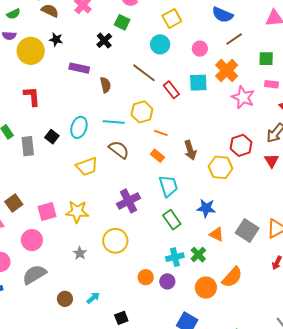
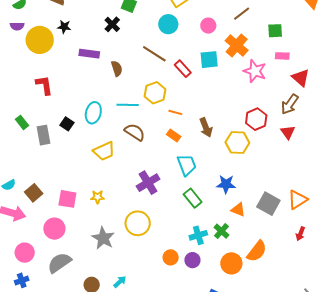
pink square: (47, 211) -> (67, 199), turned 30
yellow star: (77, 212) -> (98, 197), size x0.6
gray star: (80, 253) -> (103, 238), size x1.6

